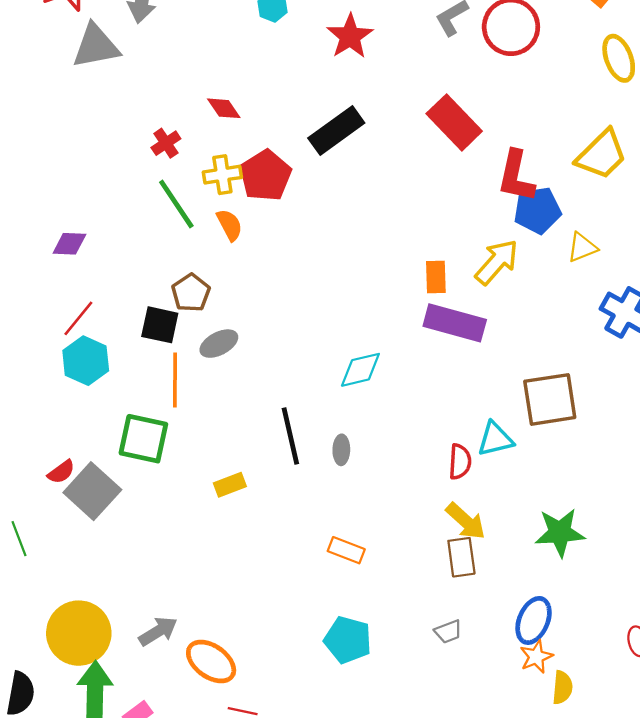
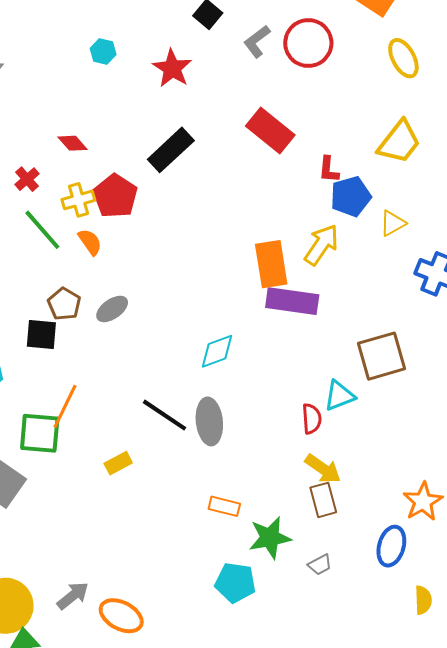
red L-shape: (516, 176) -> (329, 170), size x0.6
orange rectangle: (436, 277) -> (271, 264), size x1.6
gray ellipse: (219, 344) -> (112, 309), moved
orange line: (175, 380) -> (65, 406), moved, turned 33
black line: (290, 436) -> (164, 415), turned -36
gray ellipse: (341, 450) -> (209, 421), size x1.8
green star: (560, 532) -> (270, 538), moved
orange star: (536, 657) -> (423, 502), moved, size x1.4

